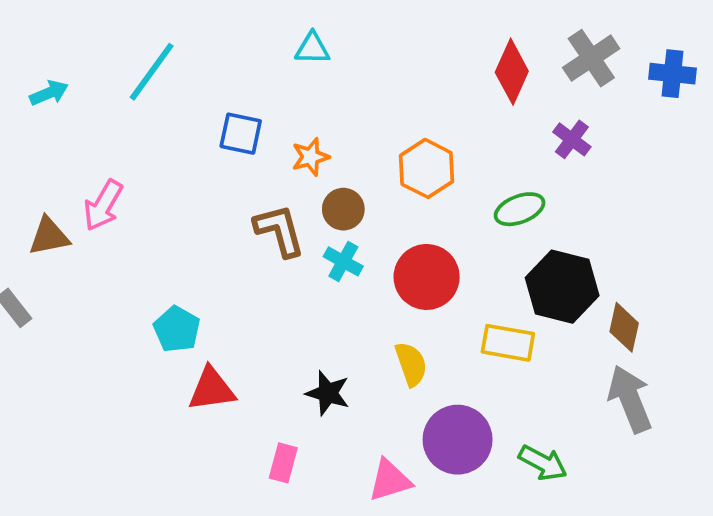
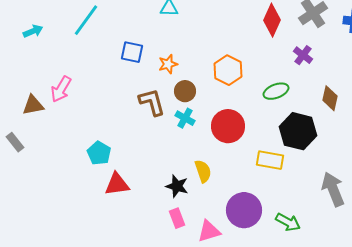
brown diamond: (624, 327) -> (330, 98), moved
yellow semicircle: (411, 364) -> (203, 171), moved
pink rectangle: (283, 463) -> (177, 218), moved, turned -36

